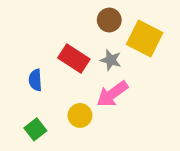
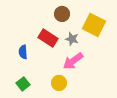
brown circle: (109, 20) -> (62, 14), moved
yellow circle: (80, 115) -> (59, 83), moved

